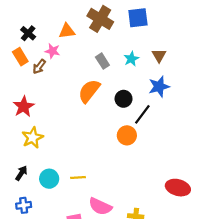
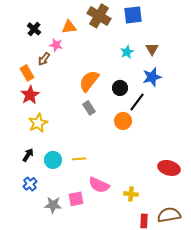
orange rectangle: (20, 57) -> (27, 73), moved
gray rectangle: (102, 61) -> (89, 108), moved
blue cross: (24, 205) -> (30, 184), turned -32

